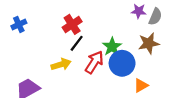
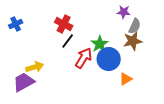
gray semicircle: (155, 17) -> (135, 26), moved
red cross: (72, 24) -> (64, 24), turned -30
yellow arrow: (61, 64) -> (35, 67), moved

